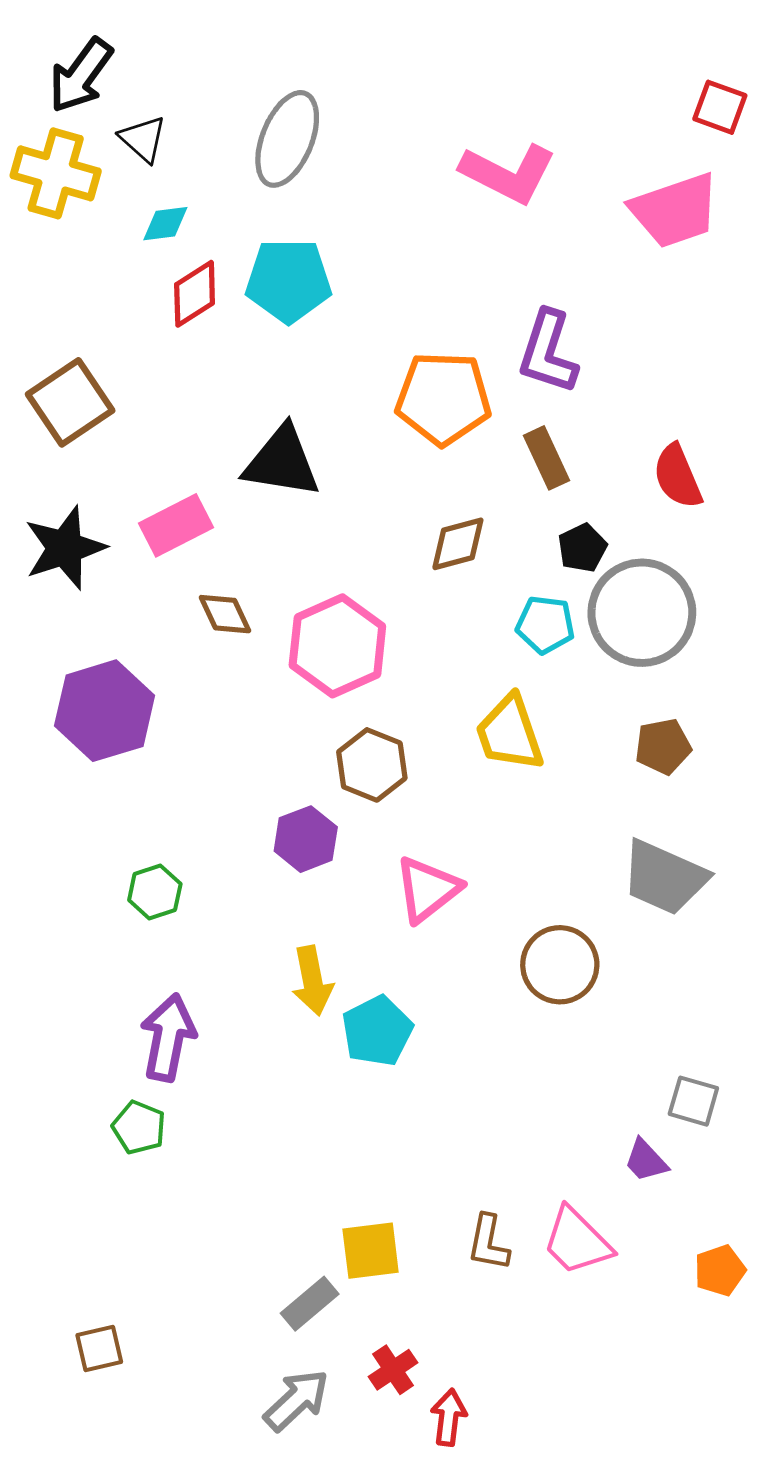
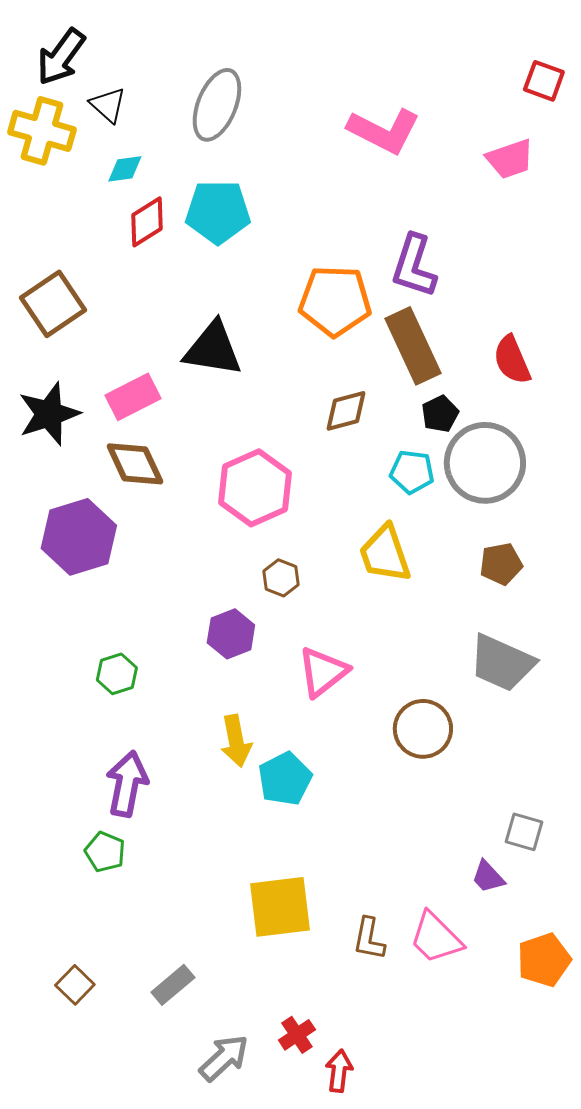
pink trapezoid: (675, 210) -> (510, 159), size x0.7
brown rectangle: (547, 458) -> (413, 346), size x1.6
brown diamond: (225, 614) -> (135, 464), moved, size x1.4
brown hexagon: (372, 765) -> (281, 578), size x0.7
yellow square: (371, 1251) -> (280, 907), moved, size x1.4
orange pentagon: (720, 1270) -> (544, 960), size x1.4
gray rectangle: (310, 1304) -> (173, 985), moved
brown square: (99, 1349) -> (75, 985), moved, turned -33

